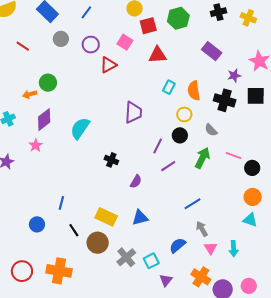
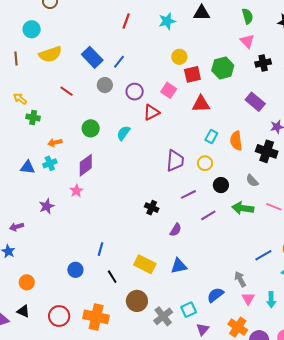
blue line: (86, 12) -> (119, 62), moved
orange arrow: (30, 94) -> (55, 143), moved
yellow circle: (184, 114) -> (205, 163), moved
cyan semicircle: (80, 128) -> (123, 133), moved, size x0.7
purple line: (158, 146) -> (188, 194), moved, turned 35
green arrow: (202, 158) -> (243, 208), turned -110
blue line: (192, 204) -> (263, 255), moved
brown circle: (98, 243) -> (137, 301), moved
gray cross: (126, 257) -> (163, 316), moved

